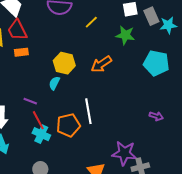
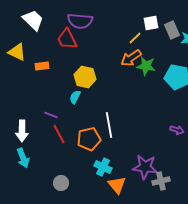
yellow line: (91, 22) -> (135, 38), moved
red trapezoid: (17, 30) -> (67, 39), moved
green star: (125, 35) -> (146, 66), moved
orange arrow: (101, 64) -> (131, 58), moved
cyan cross: (41, 134) -> (103, 167), moved

